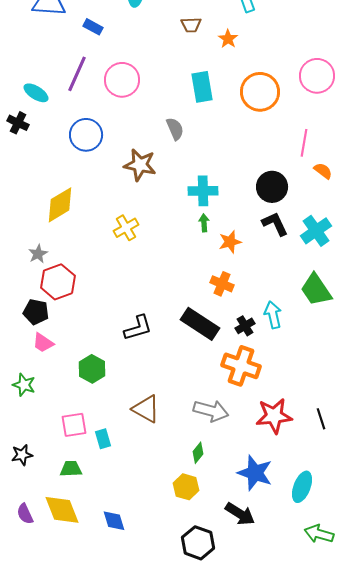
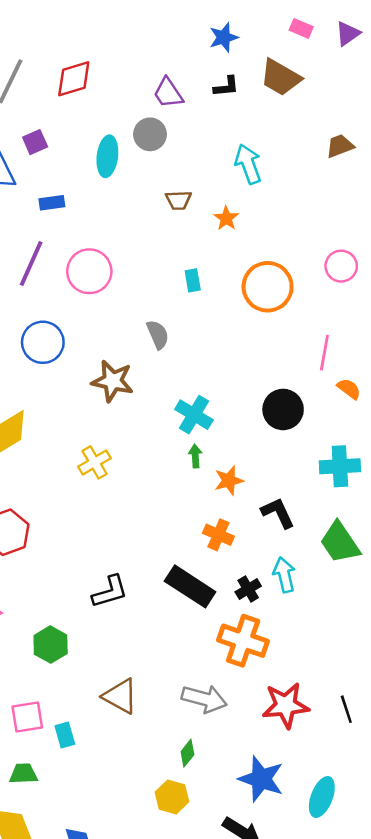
blue rectangle: (93, 27) -> (52, 203), turned -36
pink circle: (317, 76) -> (341, 266), size x0.7
cyan rectangle: (202, 87) -> (193, 280), size x0.6
cyan cross: (203, 191) -> (194, 415), turned 32
black L-shape: (275, 224) -> (278, 513), moved
cyan cross: (316, 231) -> (340, 466), turned 32

